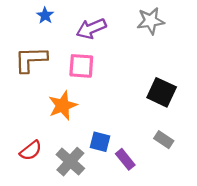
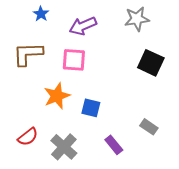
black square: (162, 92) -> (151, 63), moved
blue square: (100, 142) -> (91, 108), moved

